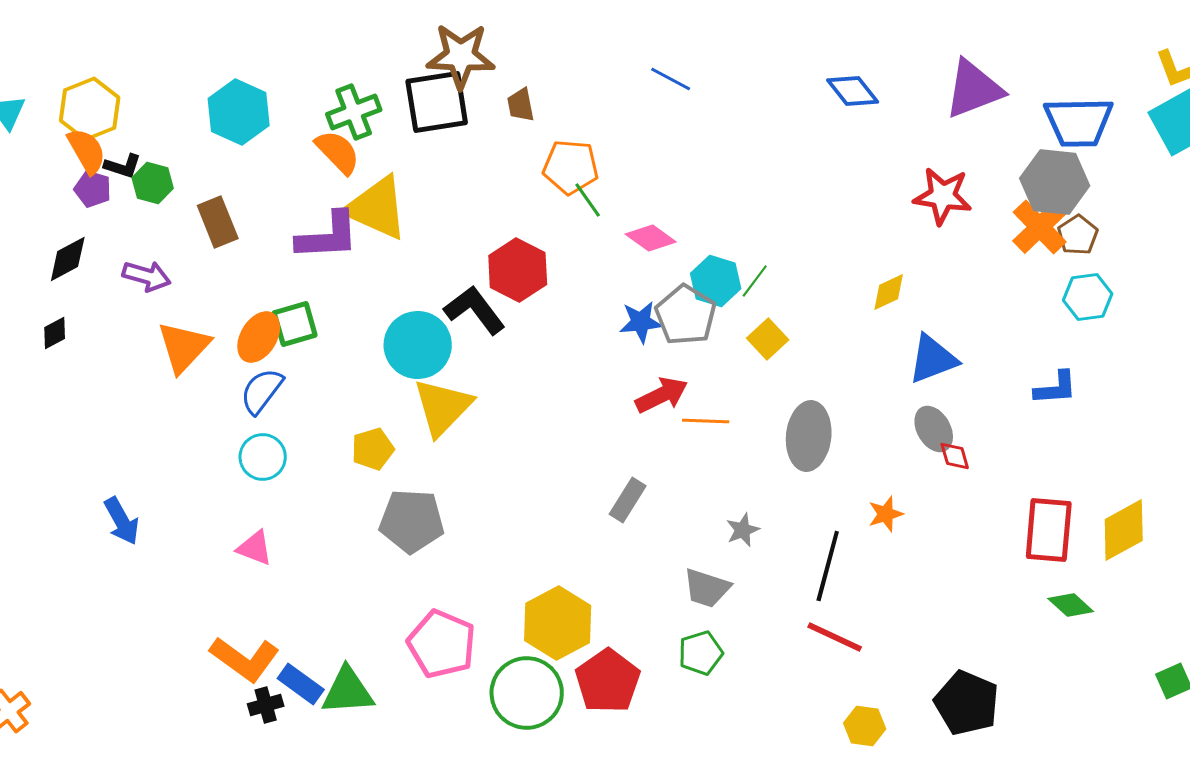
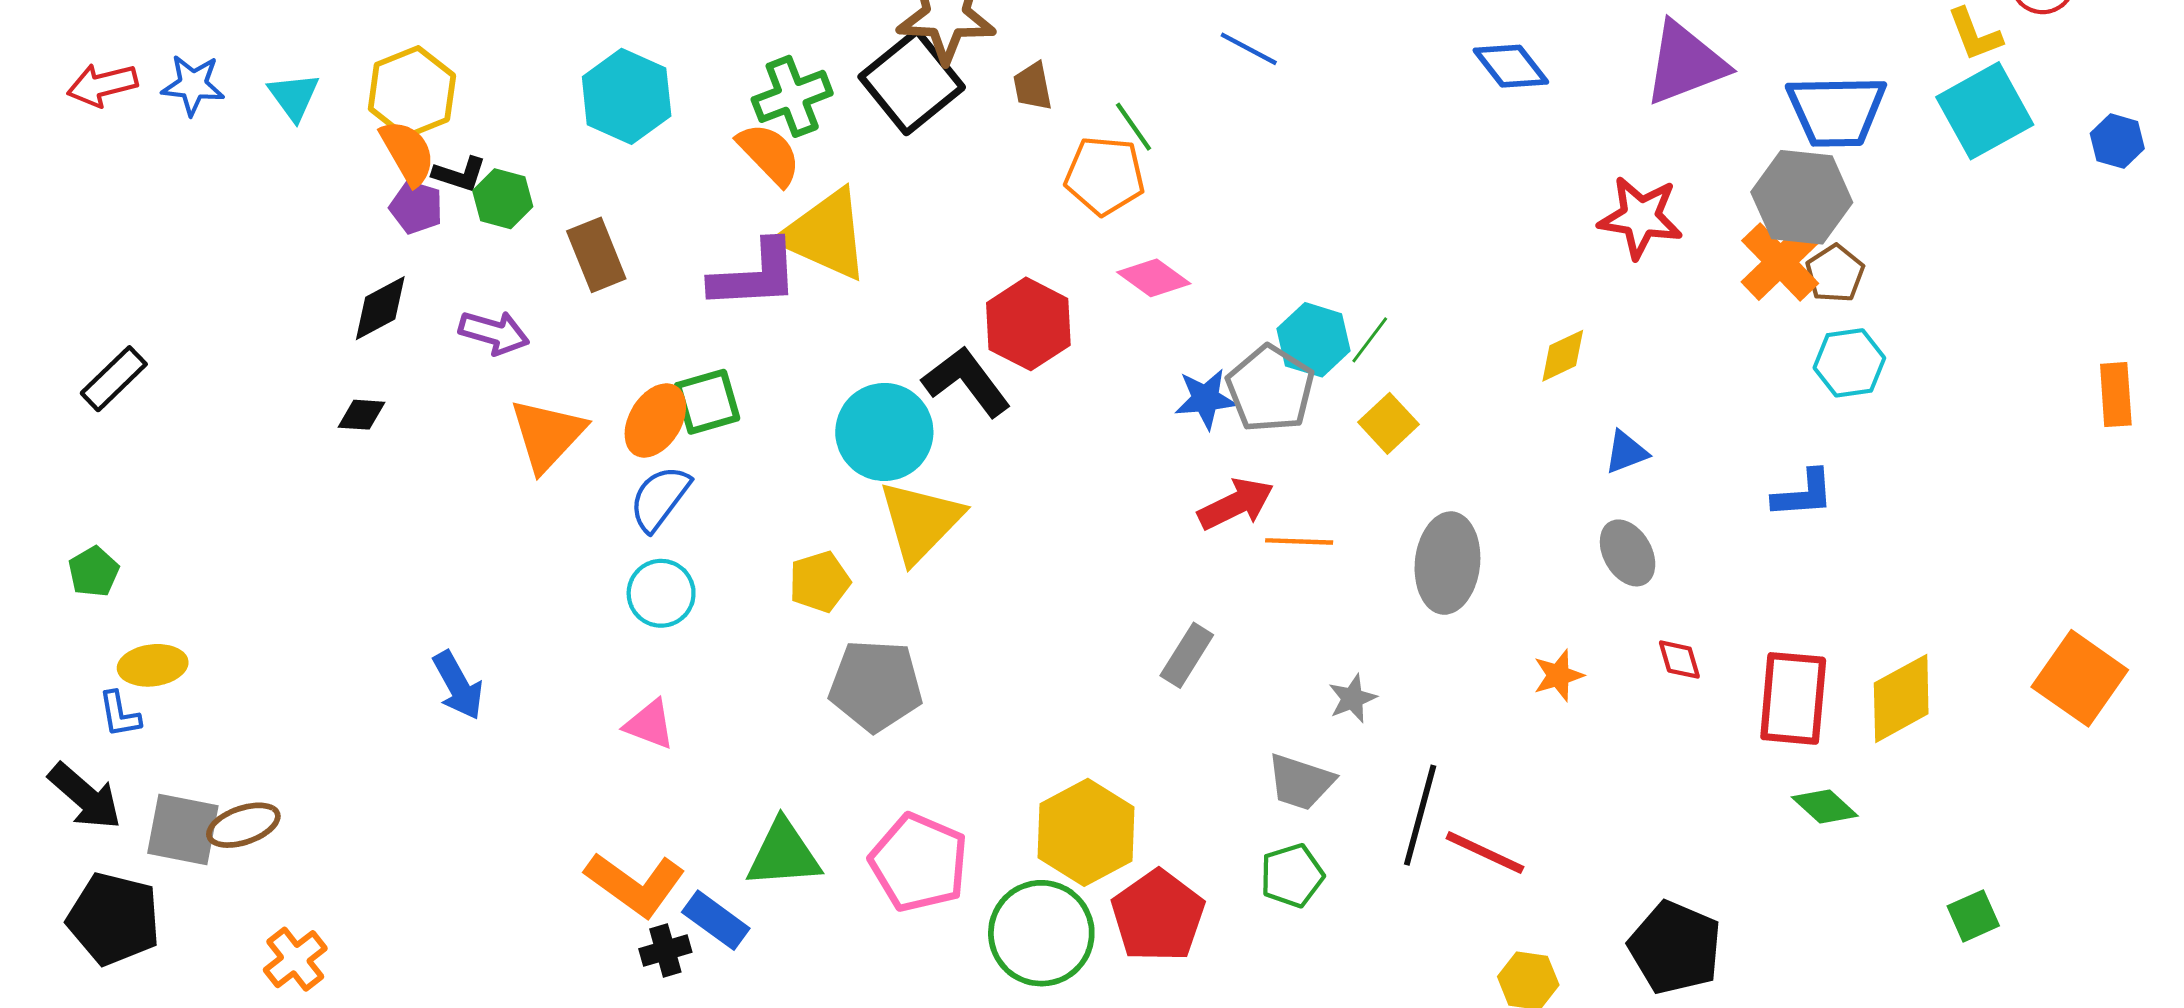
black square: (437, 102) -> (912, 82), turned -30
green line: (588, 200) -> (1134, 127), moved
pink diamond: (651, 238) -> (1154, 278), moved
black diamond: (55, 333) -> (362, 415), turned 32
blue triangle: (933, 359) -> (1626, 452), size x0.6
red diamond: (955, 456) -> (1679, 660), moved
black line: (828, 566) -> (1420, 815), moved
green triangle: (348, 691) -> (784, 854), moved

